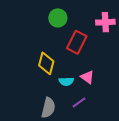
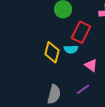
cyan semicircle: (66, 81) -> (71, 49), moved

